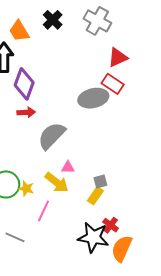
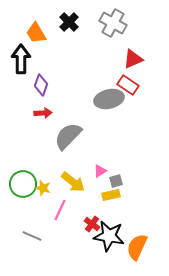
purple diamond: (24, 84) -> (41, 85), size x0.7
pink triangle: (68, 167) -> (100, 171), moved, turned -32
yellow rectangle: (95, 196) -> (111, 195), turned 42
red cross: (111, 225) -> (92, 224), moved

